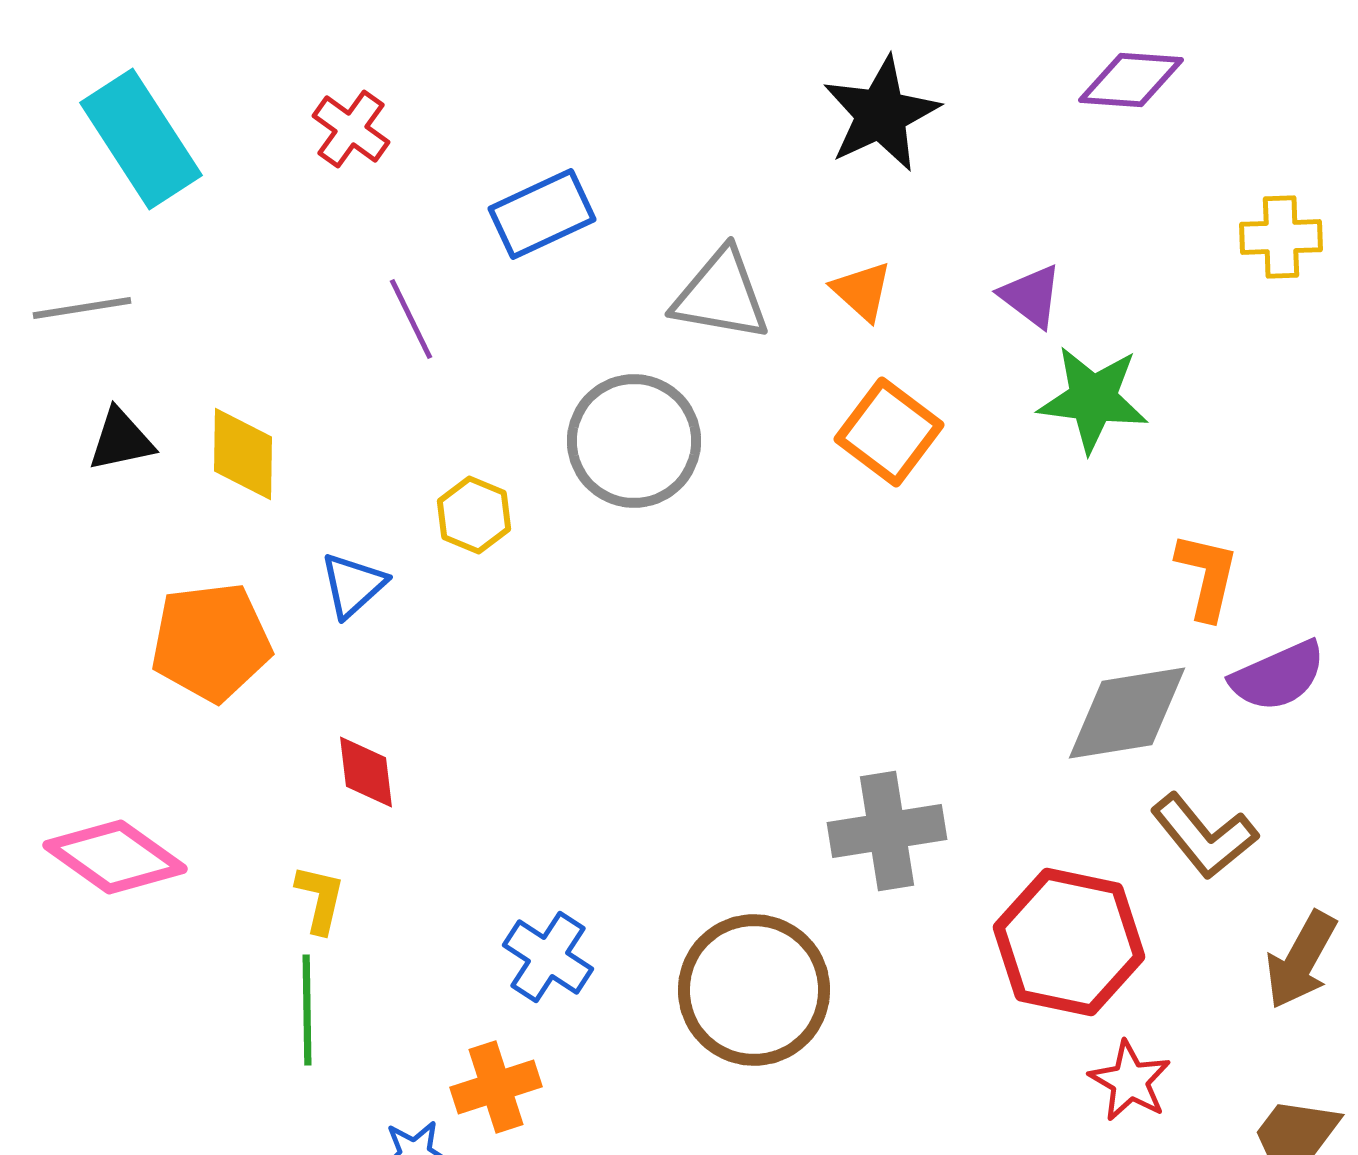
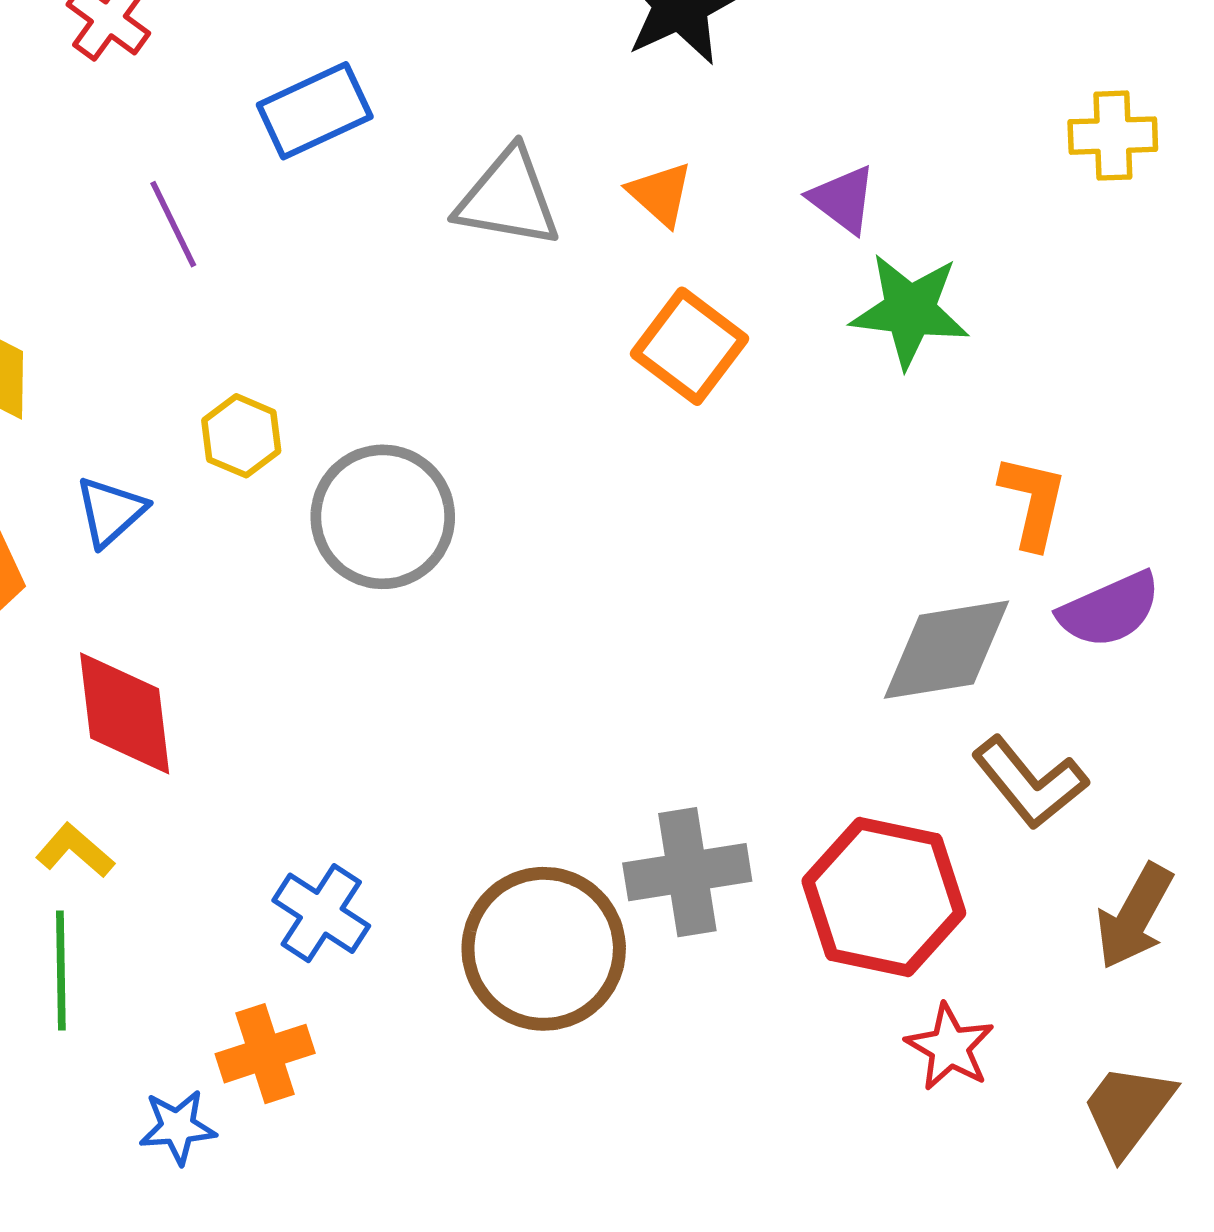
gray circle: (634, 441) -> (383, 517), moved
red diamond: (366, 772) -> (125, 713), size x1.6
gray cross: (887, 831) -> (687, 872), moved
yellow L-shape: (320, 899) -> (75, 851), turned -62

